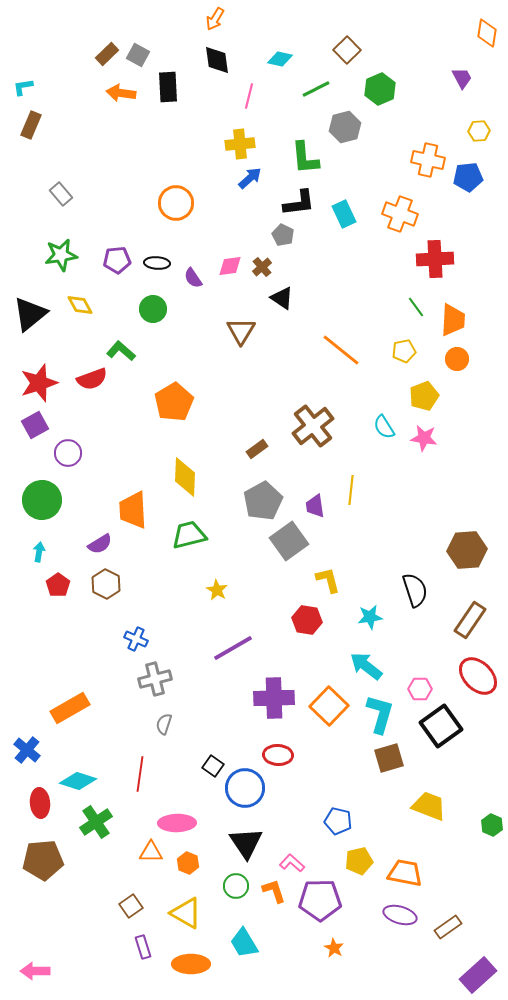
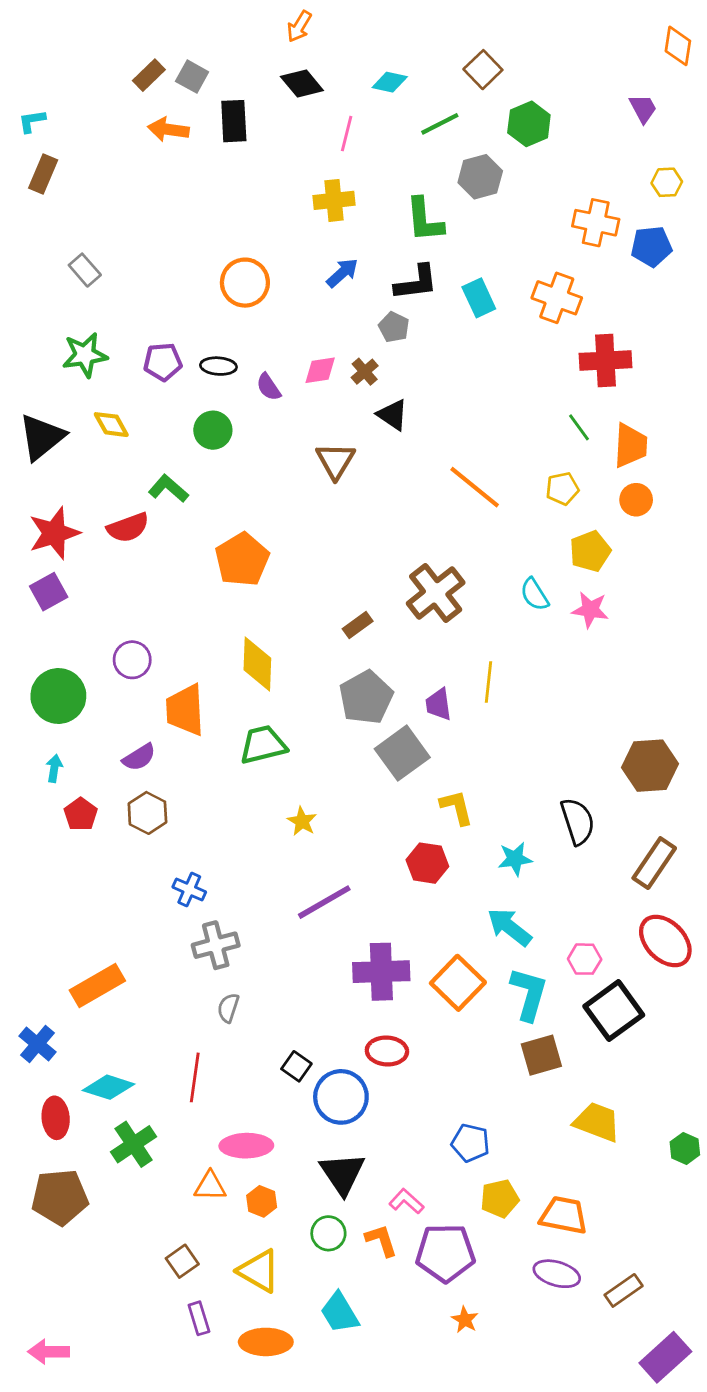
black diamond: (217, 60) -> (302, 83), turned -32
blue arrow: (250, 178) -> (342, 273), moved
purple circle: (68, 453) -> (132, 660), moved

